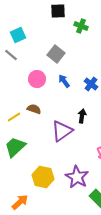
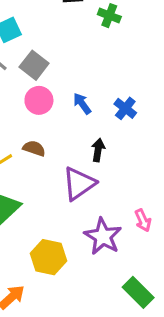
gray square: (56, 54) -> (34, 65), moved
black arrow: (82, 116) -> (98, 150), moved
purple star: (77, 177) -> (103, 236), moved

